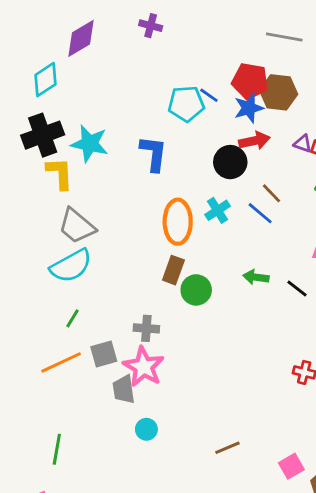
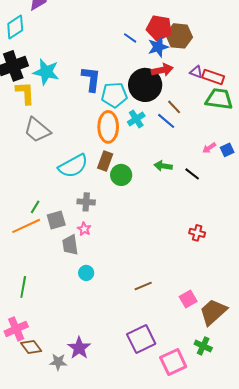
cyan pentagon: (186, 104) -> (114, 95), moved
black circle: (230, 162) -> (145, 85), size x1.4
cyan semicircle: (71, 266) -> (73, 166), moved
green line: (72, 318) -> (35, 207), moved
pink star: (144, 367) -> (84, 229), size x0.5

